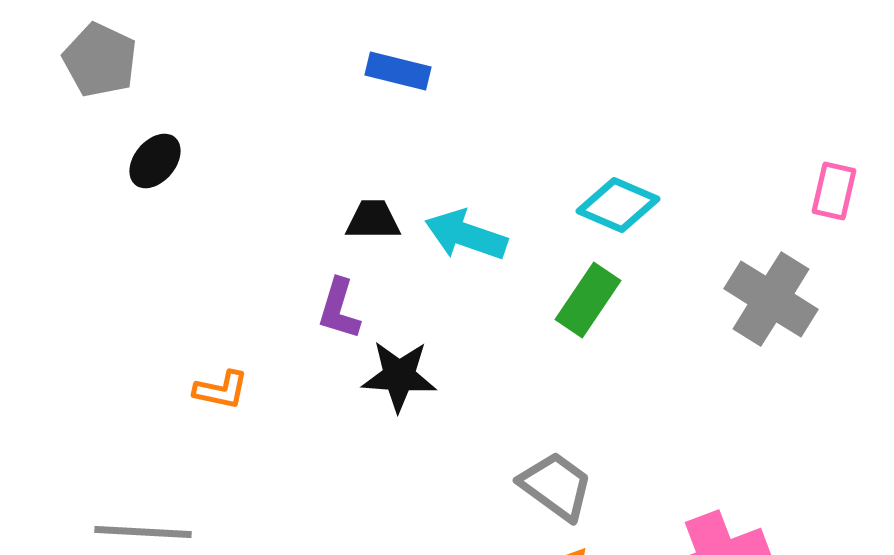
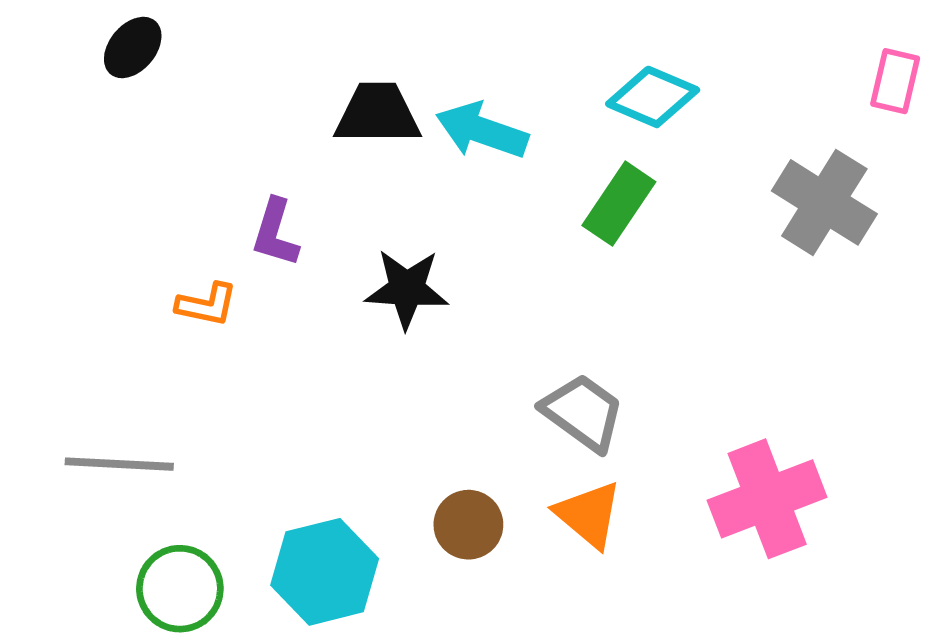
black trapezoid: (373, 220) -> (377, 114), size x1.4
purple L-shape: (339, 309) -> (275, 233), moved

